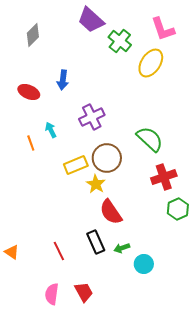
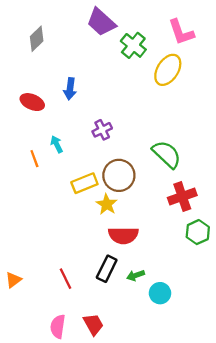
purple cross: (92, 117) -> (102, 130), size x0.7
red semicircle: (111, 212) -> (123, 235), turned -56
black rectangle: (96, 242) -> (107, 269), turned 50
orange triangle: (12, 252) -> (13, 280), turned 49

